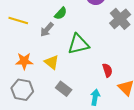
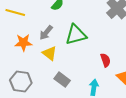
gray arrow: (47, 30) -> (46, 33), moved
orange star: (24, 61) -> (23, 43), moved

